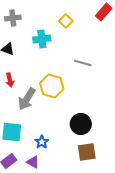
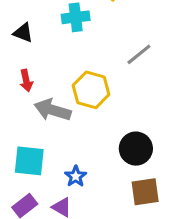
gray line: (83, 63) -> (139, 54), turned -54
gray arrow: (27, 99) -> (52, 110), turned 75

